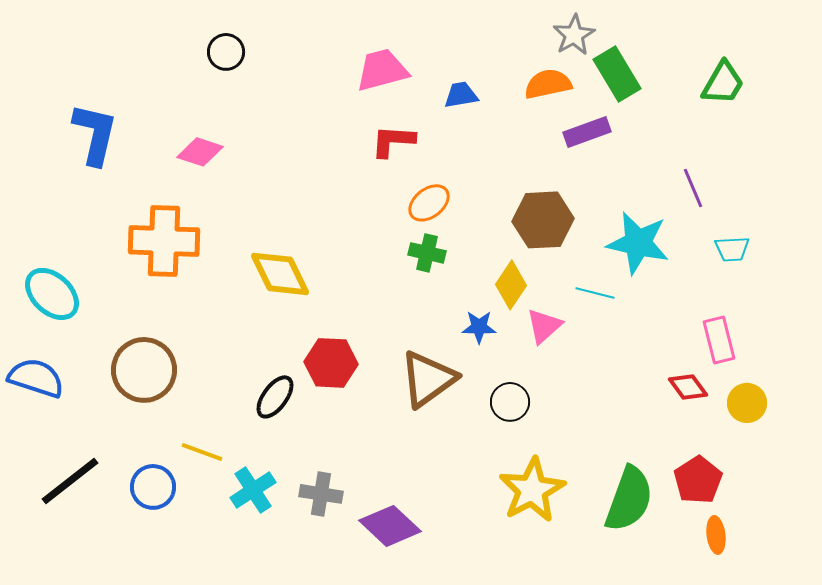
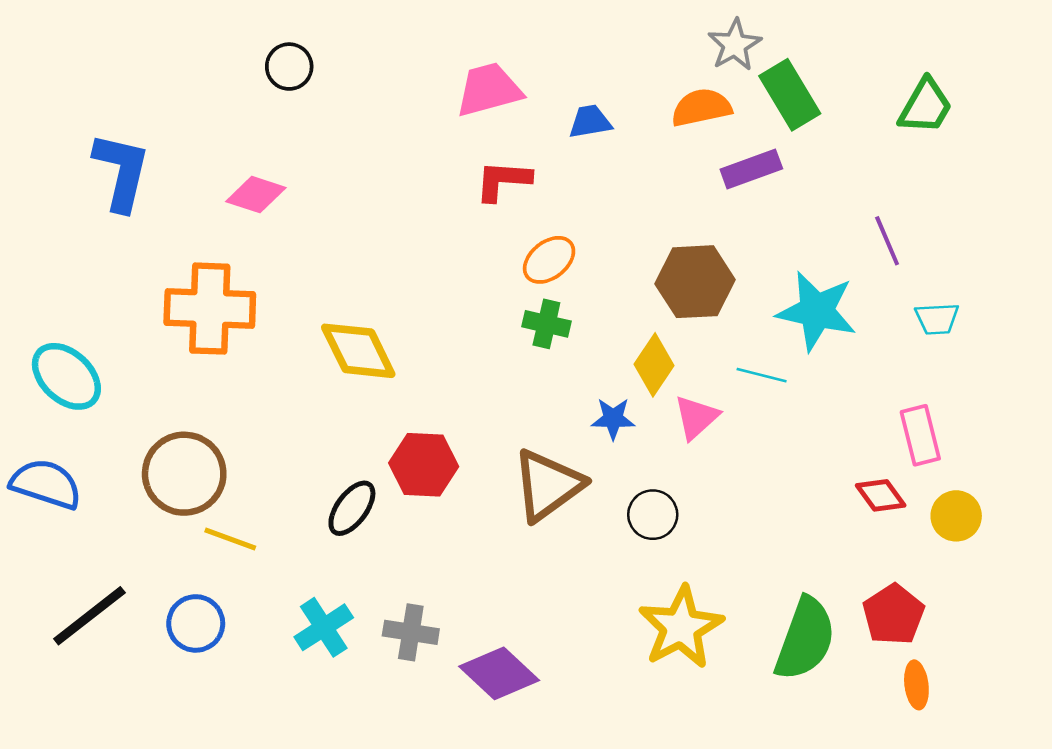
yellow line: (202, 452) -> (230, 539), moved

